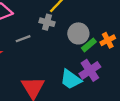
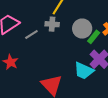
gray line: (23, 39) -> (31, 35), moved

